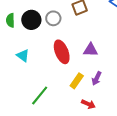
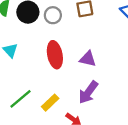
purple arrow: (97, 78) -> (88, 92), size x1.5
yellow rectangle: (77, 81) -> (50, 103), moved

